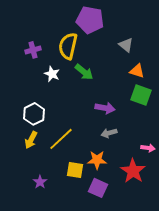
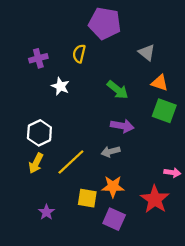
yellow semicircle: (68, 46) -> (79, 54), size x0.6
green arrow: (84, 72) -> (118, 90), moved
gray arrow: (109, 133) -> (111, 152), moved

